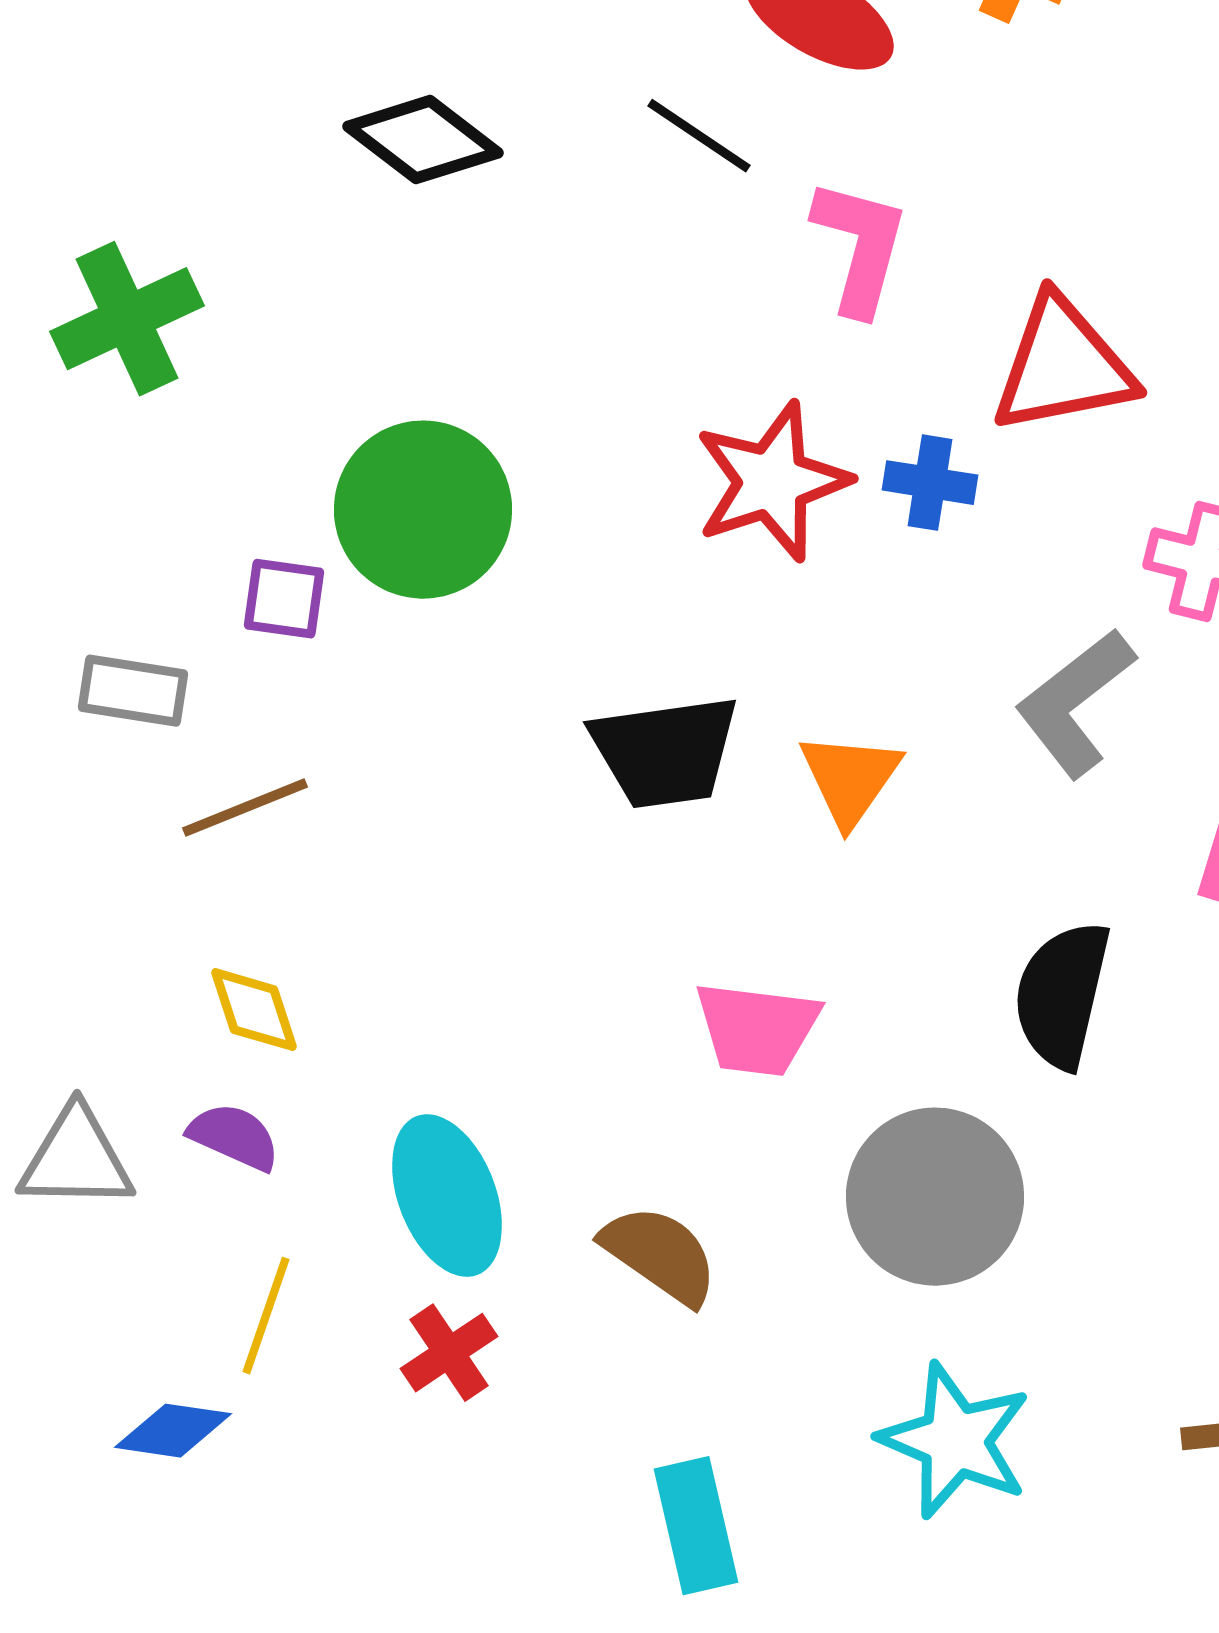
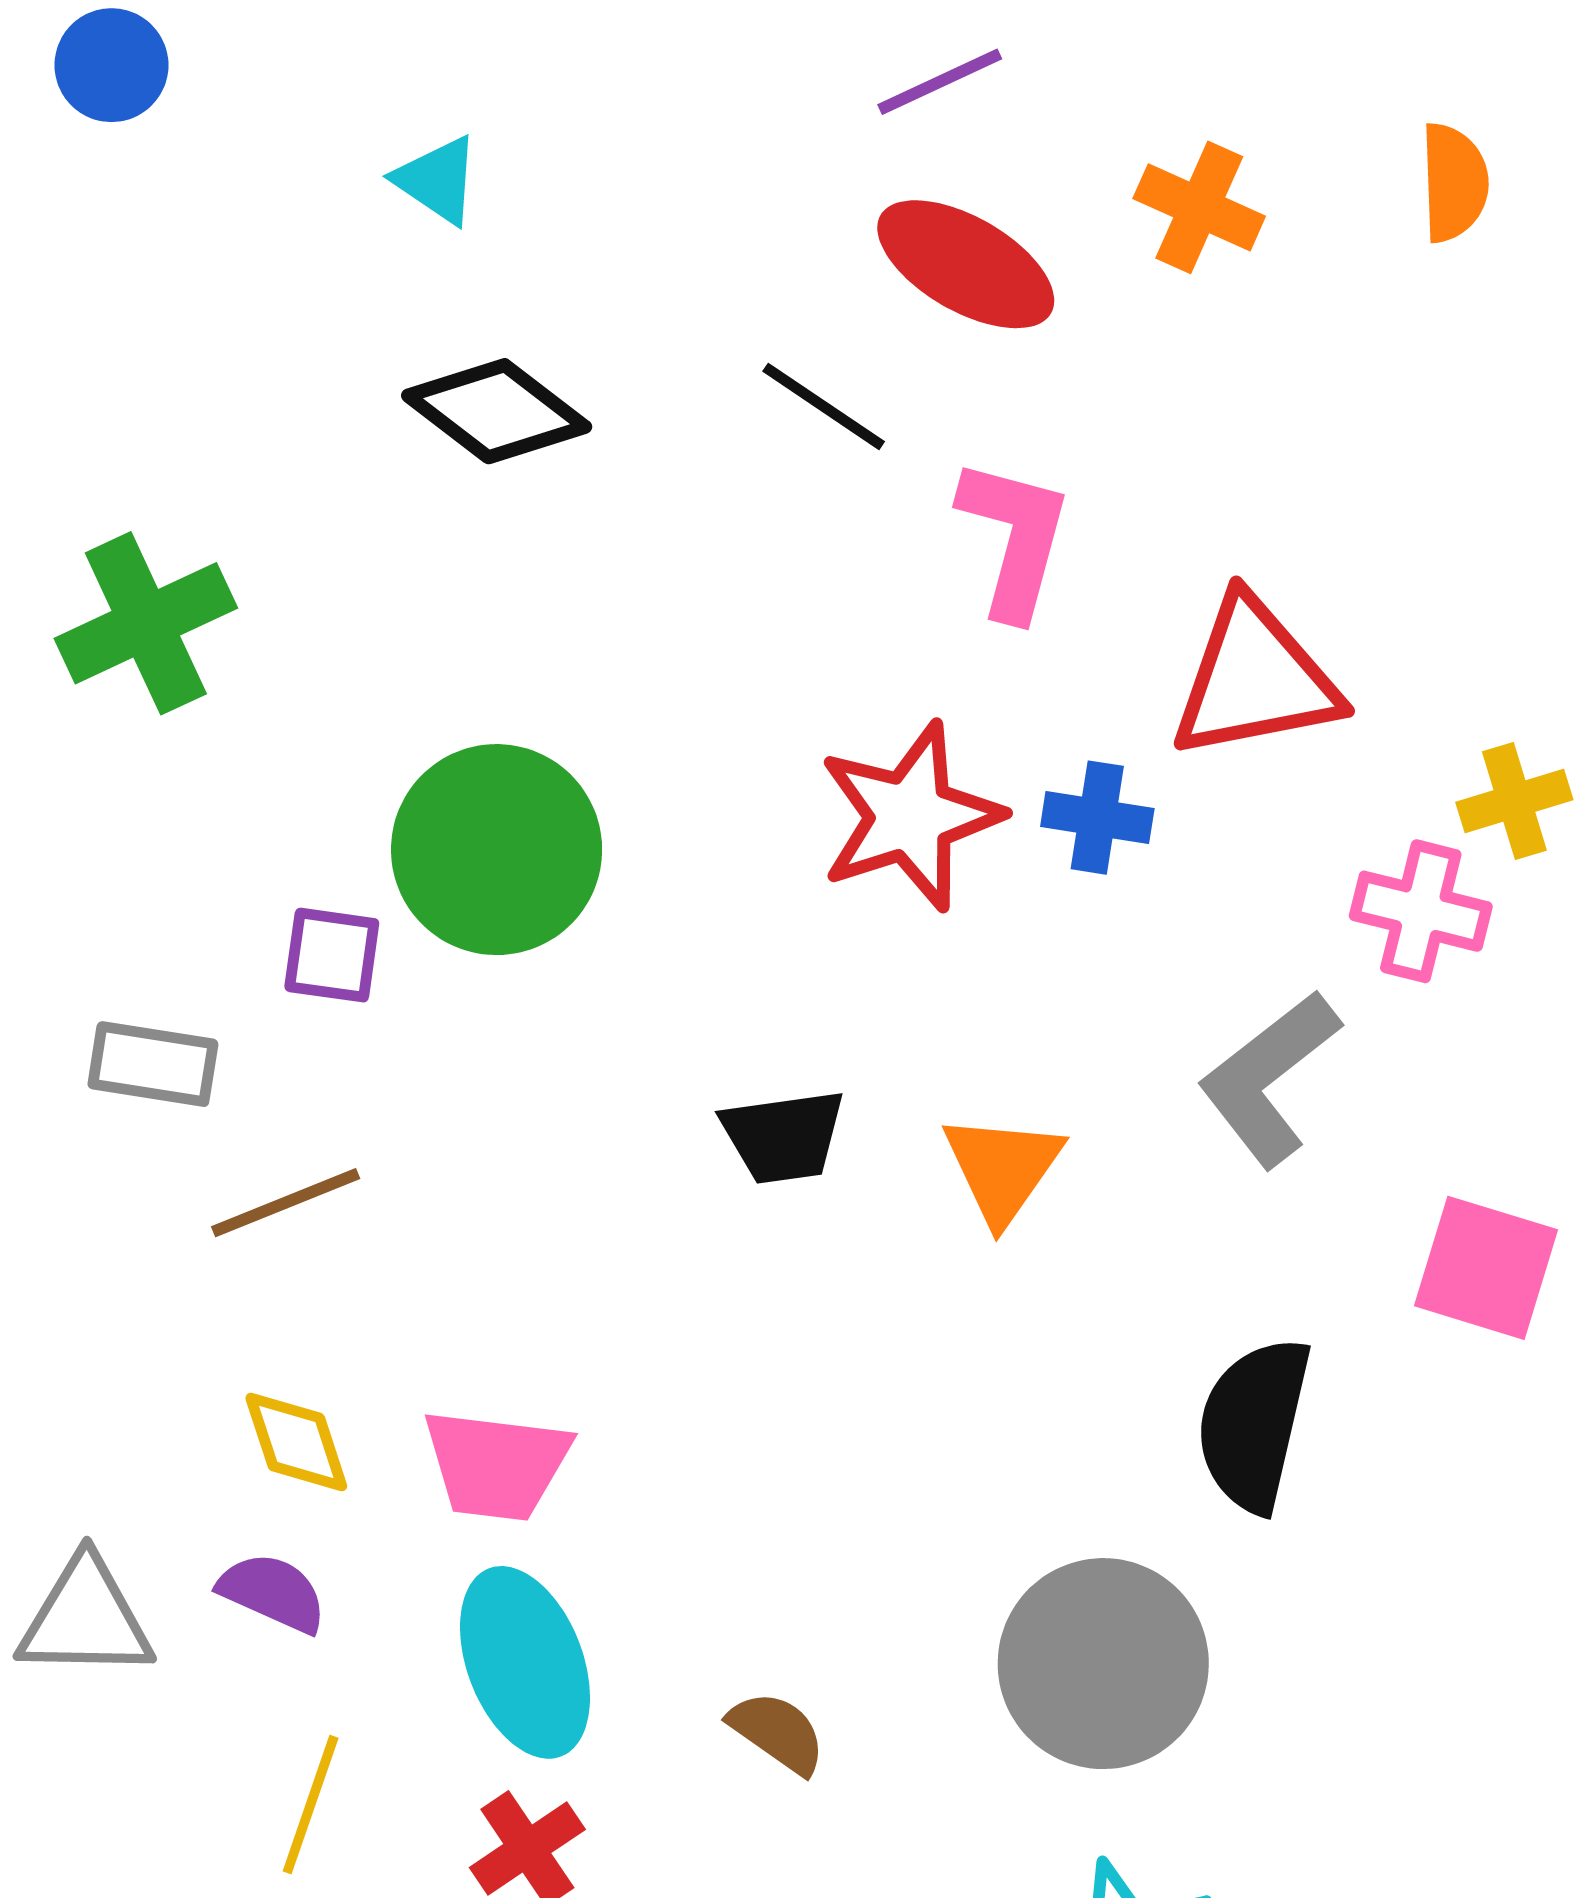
black trapezoid: (665, 752) -> (783, 1136), size x0.7
pink trapezoid: (757, 1029) -> (497, 1465), moved
brown semicircle: (660, 1255) -> (777, 1732), size x0.7

